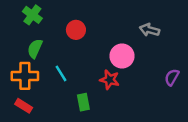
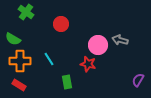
gray arrow: (149, 30) -> (120, 40), moved
green semicircle: (35, 49) -> (13, 39), moved, turned -84
purple semicircle: (172, 77) -> (138, 80), moved

